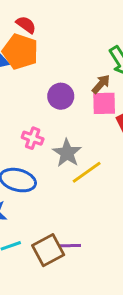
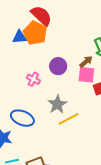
red semicircle: (26, 25) -> (41, 16), size x1.6
pink cross: (33, 138) -> (33, 79), moved

